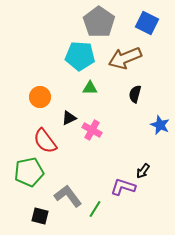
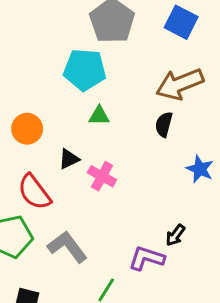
brown arrow: (125, 58) -> (180, 84), moved
gray L-shape: (68, 196) -> (67, 247), moved

